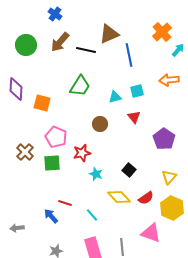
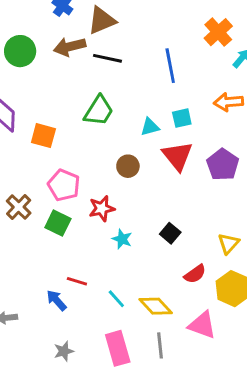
brown triangle: (109, 34) -> (102, 20), moved
brown arrow: (60, 42) -> (70, 47), turned 35
red triangle: (134, 117) -> (177, 156), size x1.6
purple pentagon: (164, 139) -> (223, 165), moved
green square: (52, 163) -> (58, 223), turned 30
yellow diamond: (119, 197) -> (156, 306), moved

